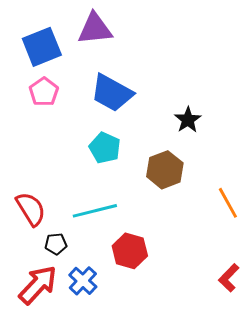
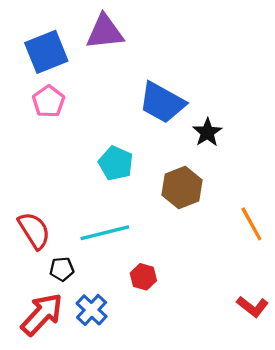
blue trapezoid: (112, 93) -> (162, 103), moved
red hexagon: (130, 251) -> (143, 277), size x0.7
red L-shape: (229, 278) -> (253, 307), turned -96

